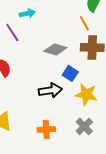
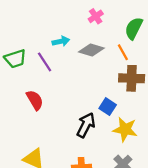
gray diamond: (55, 49) -> (91, 50), moved
black arrow: (50, 90) -> (86, 125), turned -55

